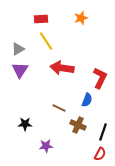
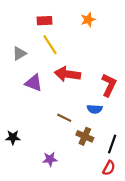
purple triangle: (20, 70) -> (34, 83), moved, turned -42
blue semicircle: (87, 100) -> (95, 109), turned 72
black star: (25, 124) -> (13, 137), moved

